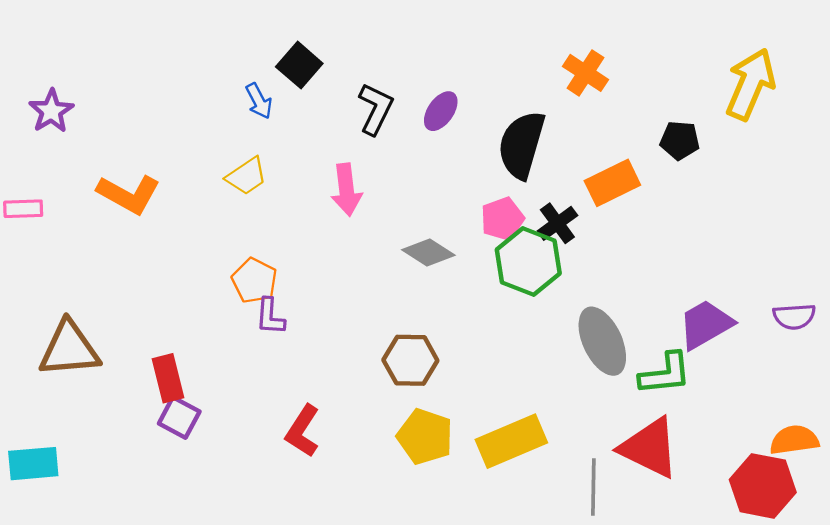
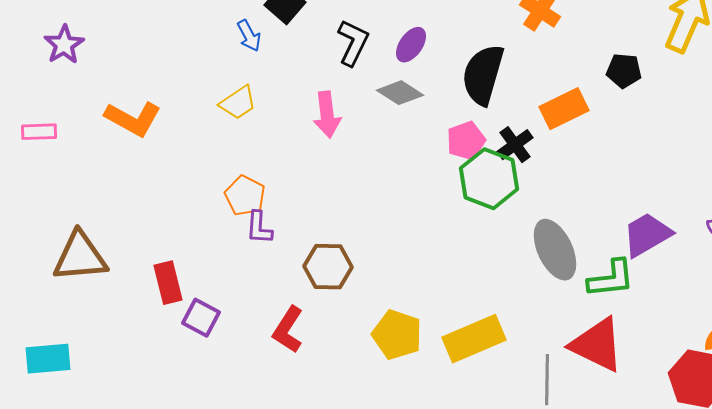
gray diamond: (428, 253) -> (400, 93), moved
brown hexagon: (410, 360) -> (328, 267), moved
purple square: (179, 418) -> (201, 318), moved

